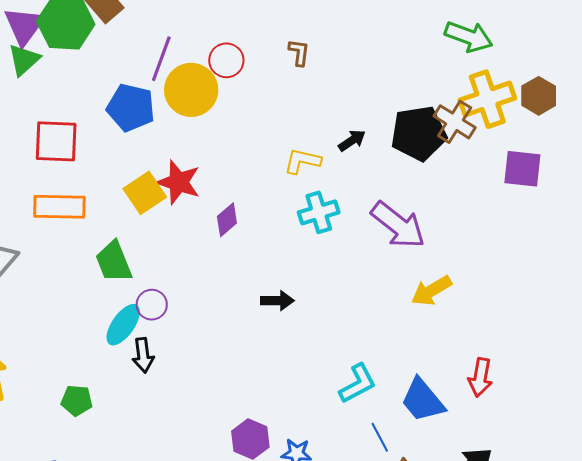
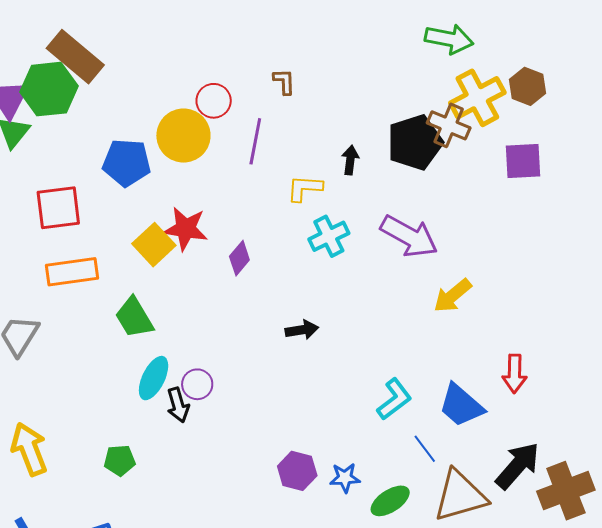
purple line: (161, 59) -> (255, 141), moved
black arrow: (352, 141) -> (350, 160), turned -40
purple circle: (152, 305) -> (197, 384), moved

